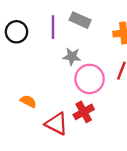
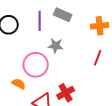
pink circle: (90, 79) -> (36, 65), moved

